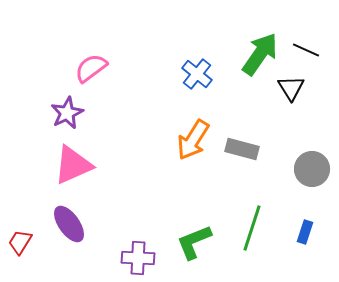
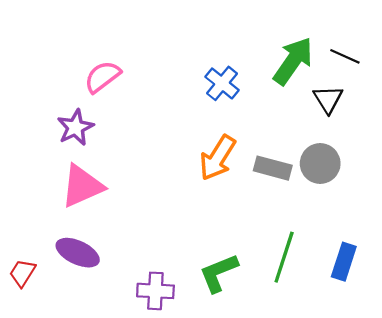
gray circle: (312, 169) -> (320, 164), moved
purple ellipse: (69, 224) -> (78, 253), turned -30
blue rectangle: (305, 232) -> (344, 262), size x1.4

